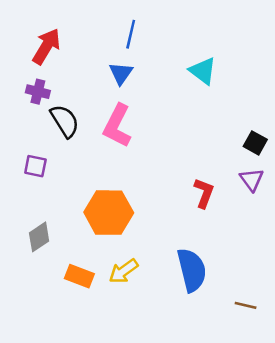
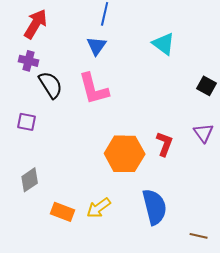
pink L-shape: (117, 126) -> (94, 89), turned -42
black square: (255, 143) -> (207, 86), moved
orange hexagon: (109, 213) -> (125, 154), moved

